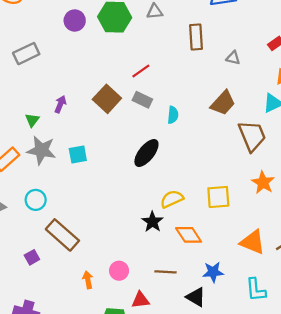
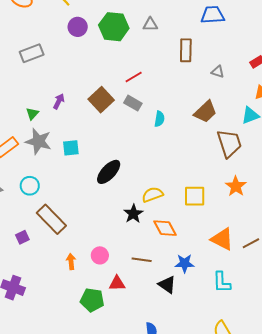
black ellipse: (146, 153) -> (109, 172), moved

